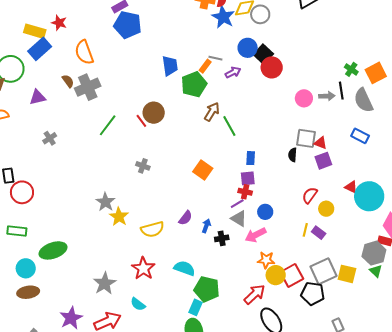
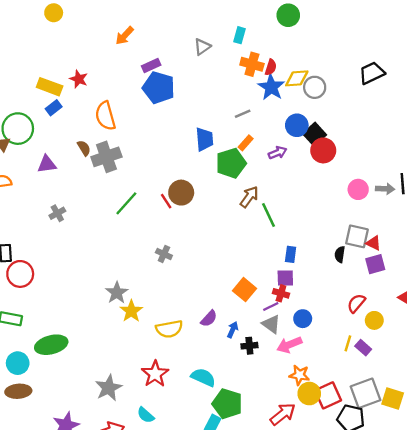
blue rectangle: (40, 49) -> (54, 108), size x0.6
gray line: (215, 58) -> (243, 114), moved, turned -40
orange square: (203, 170) -> (245, 290), moved

